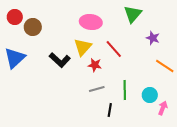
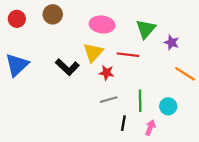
green triangle: (133, 14) -> (146, 29), moved
brown circle: (33, 27) -> (53, 14), moved
red line: (114, 49) -> (128, 55), turned -42
pink arrow: (163, 108) -> (150, 128), moved

